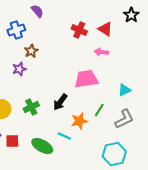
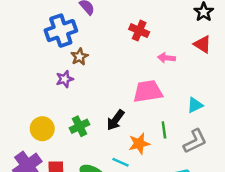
red triangle: (105, 29) -> (202, 44), moved
blue cross: (16, 30) -> (61, 31), size x1.4
green line: (99, 110) -> (164, 130), turned -40

